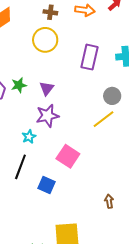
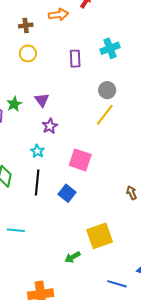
yellow circle: (45, 40) -> (28, 53), size x0.7
purple rectangle: (89, 57) -> (75, 59), size x0.7
purple star: (47, 116) -> (50, 126), size x0.7
blue square: (47, 185) -> (67, 193), turned 30

